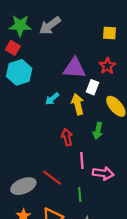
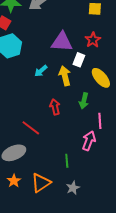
pink line: (82, 161) -> (100, 121), moved
pink arrow: (103, 173) -> (89, 141), turned -78
red line: (52, 178) -> (31, 128), moved

